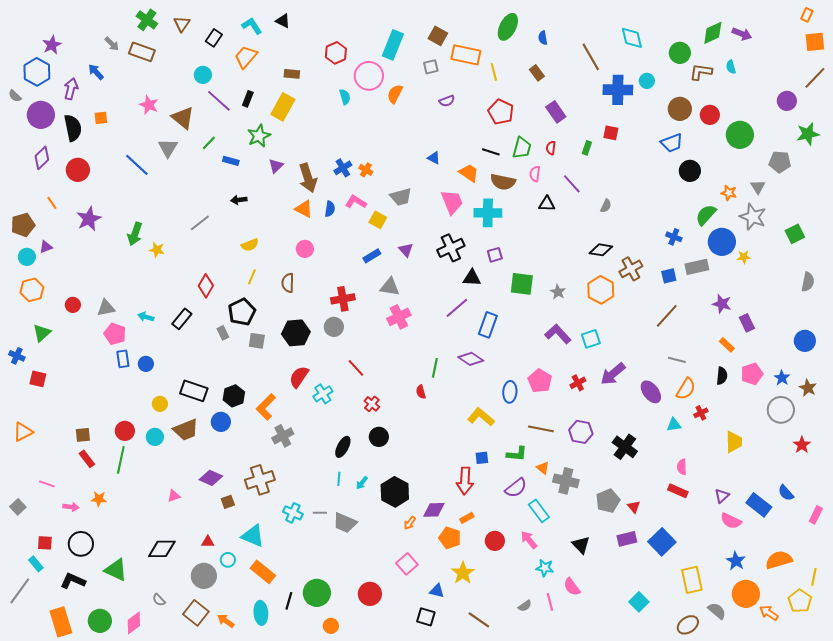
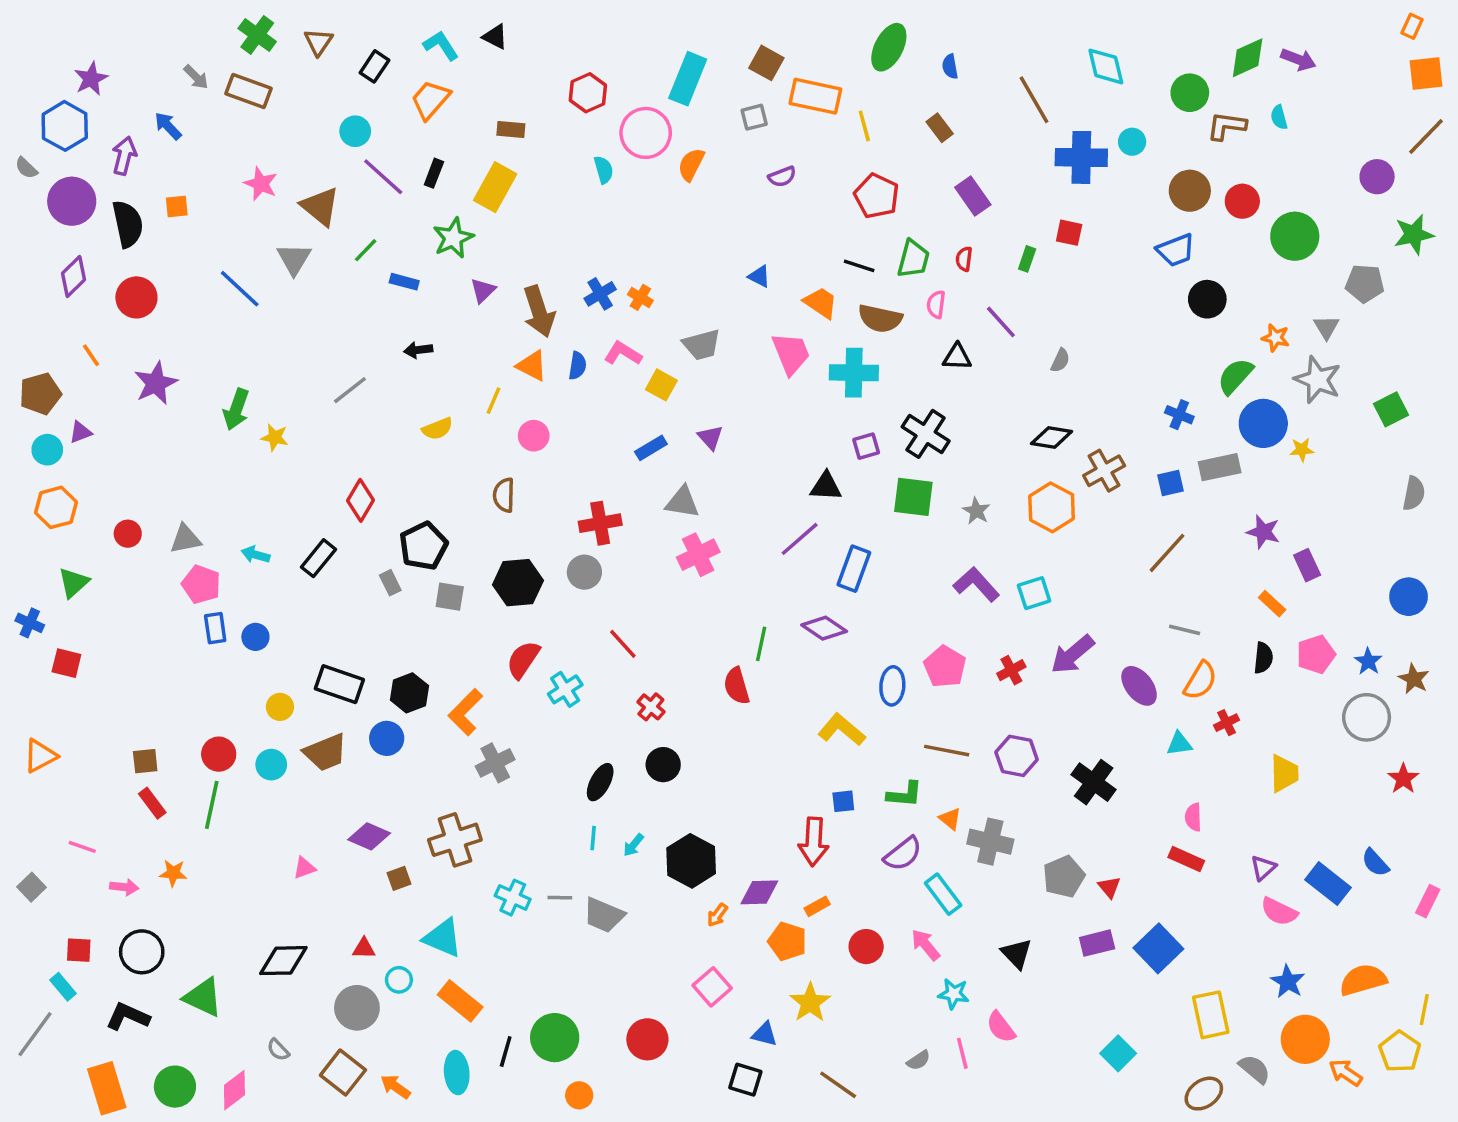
black cross: (451, 248) -> (926, 434), moved, turned -32
yellow line: (252, 277) -> (493, 401), moved
red semicircle: (421, 392) -> (737, 686), size x1.5

